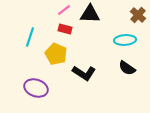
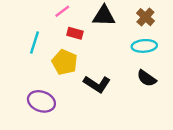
pink line: (64, 10) -> (62, 11), moved
brown cross: (138, 15) -> (145, 17), moved

